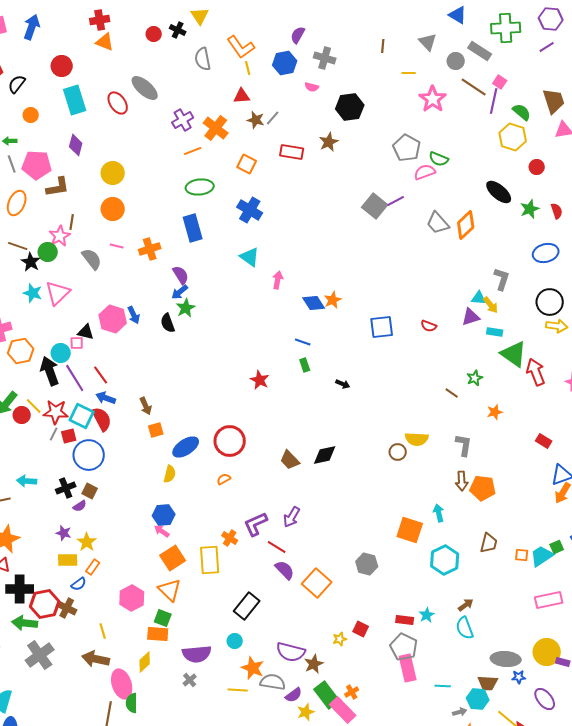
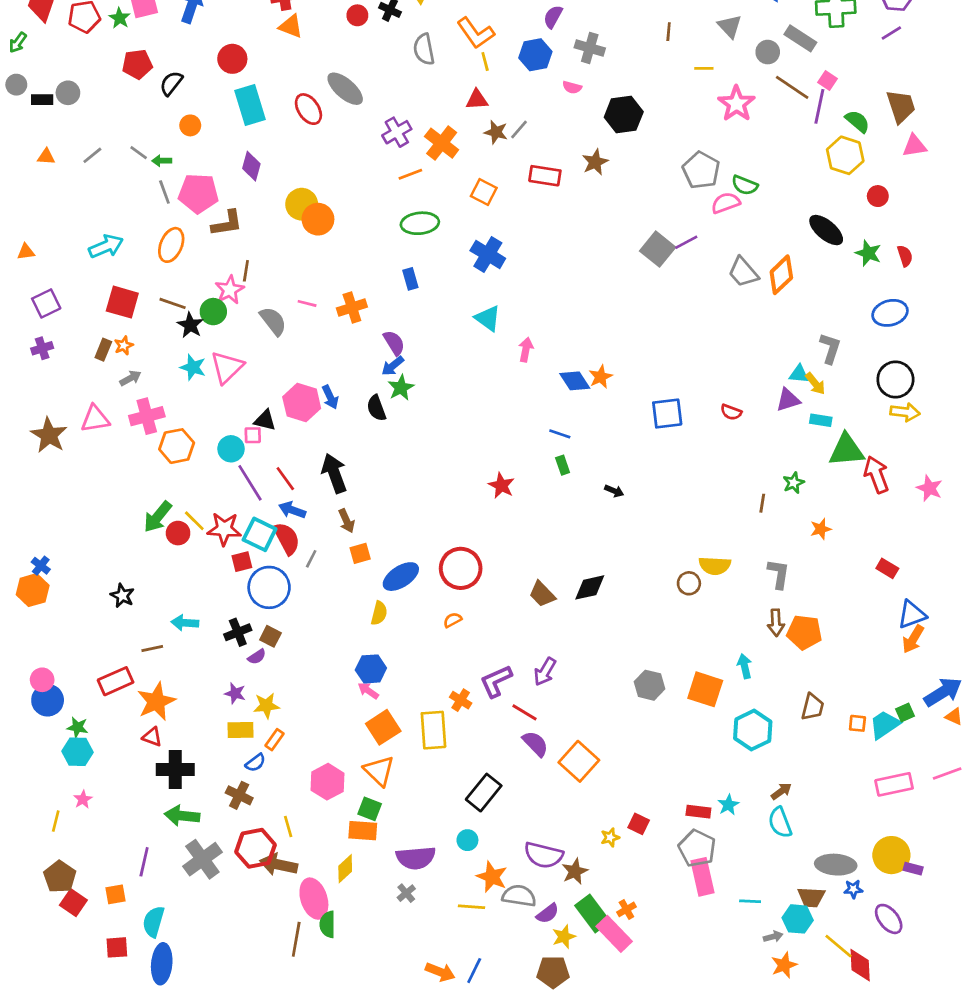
orange circle: (113, 209) -> (318, 219), moved
green star: (530, 209) -> (868, 253), turned -30
blue rectangle: (193, 228) -> (410, 279), size x0.6
green triangle: (514, 354) -> (847, 450), turned -40
black arrow: (50, 371) -> (334, 473), moved
brown line: (452, 393) -> (762, 503), turned 64
gray line: (54, 434) -> (311, 559), moved
yellow star: (87, 542) -> (266, 706), turned 30
gray hexagon: (367, 564) -> (650, 685), moved
red hexagon: (45, 604) -> (255, 848), moved

